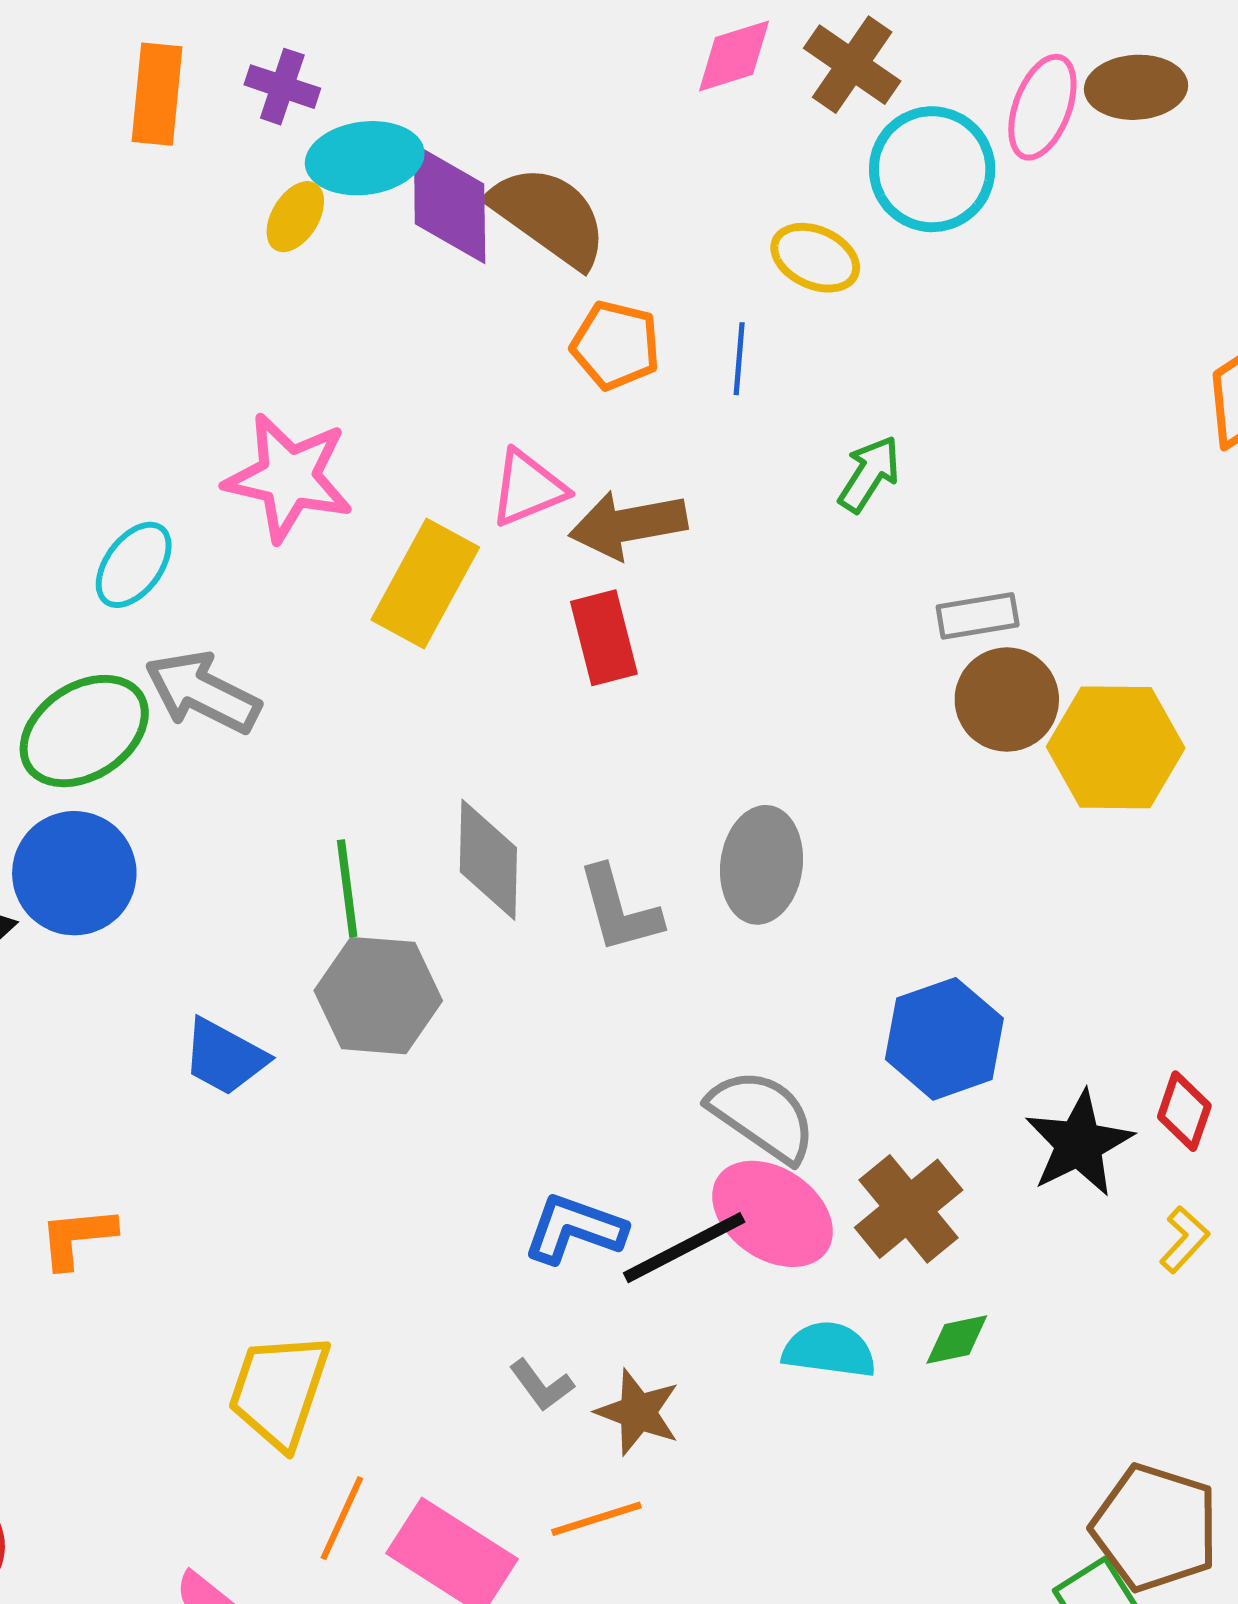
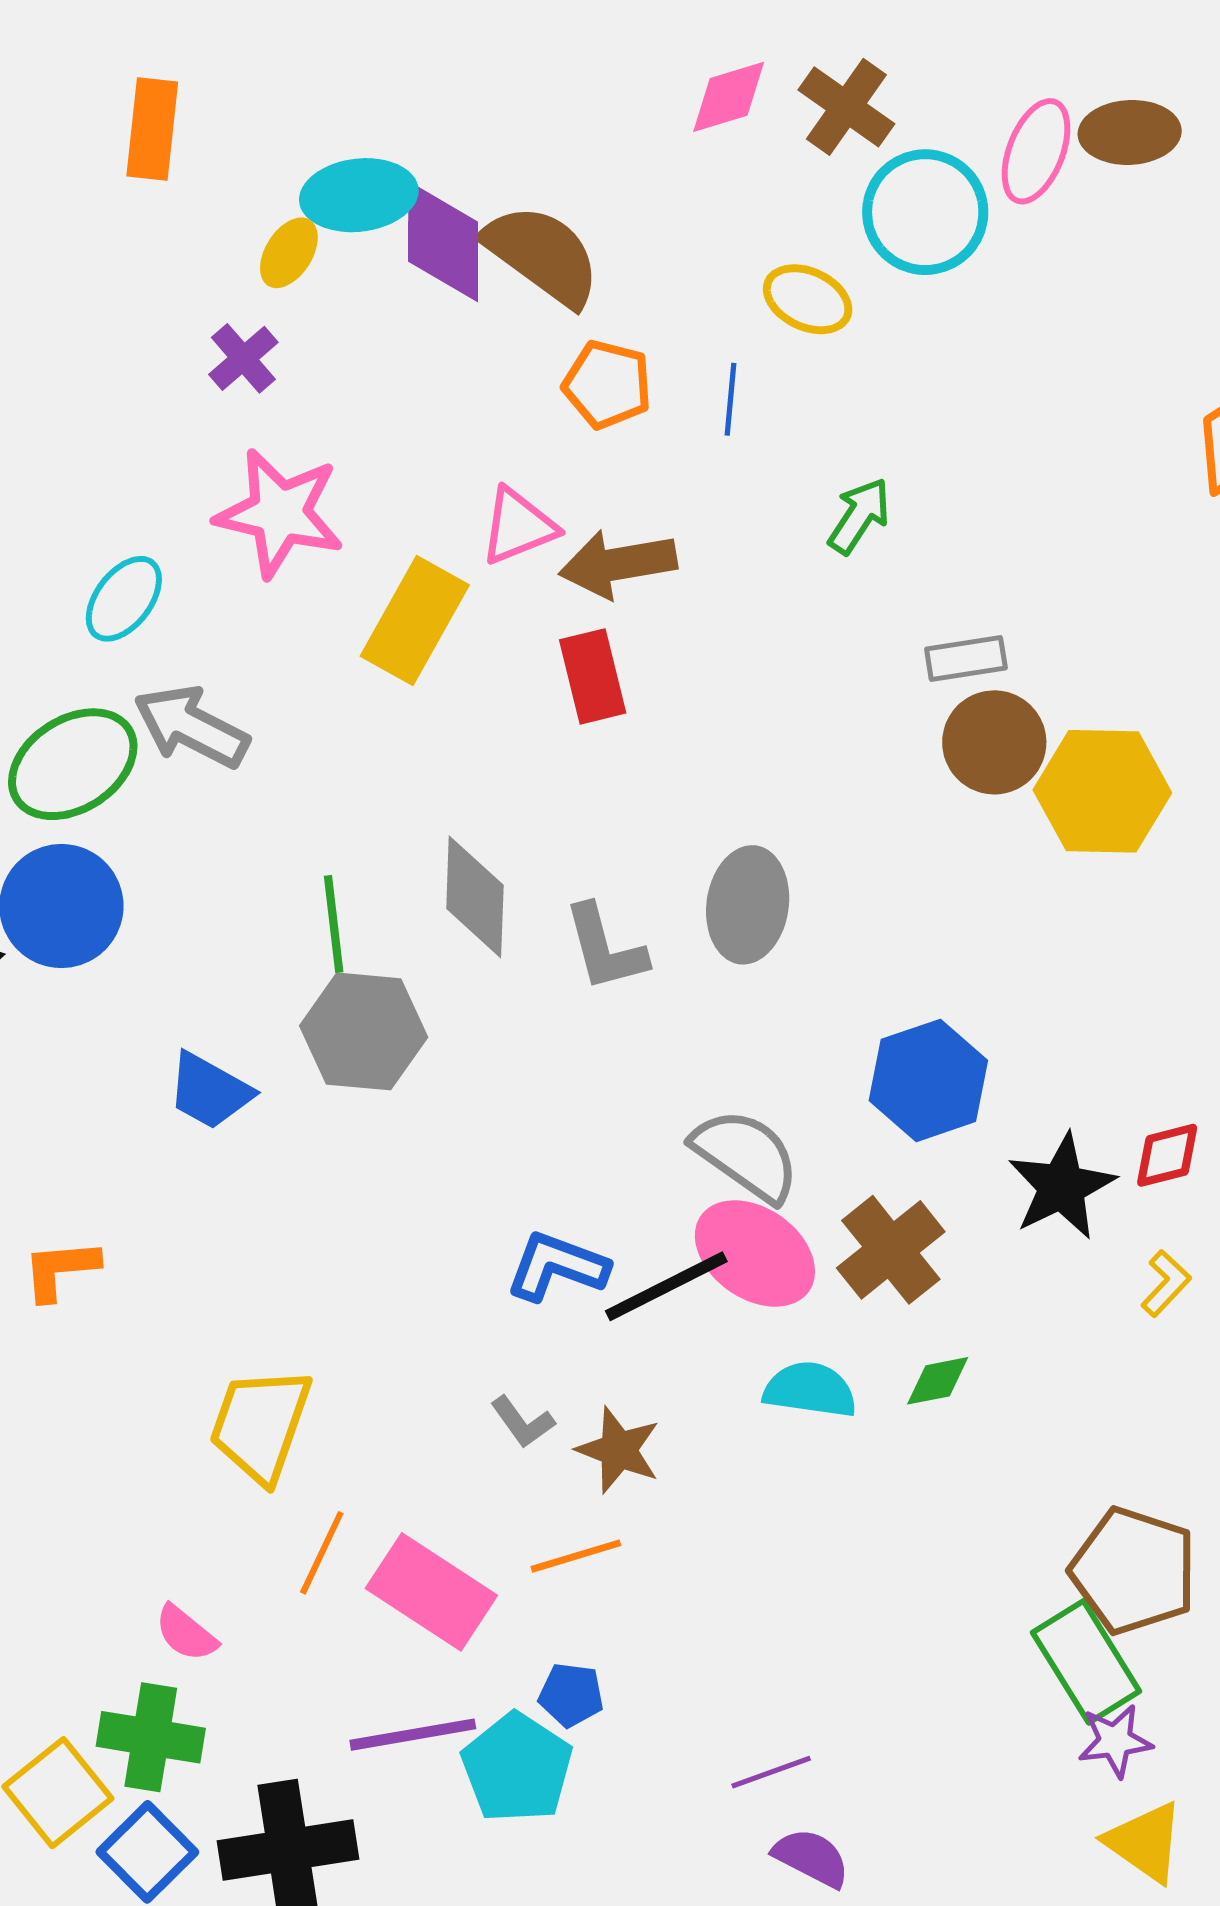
purple cross: (282, 87) -> (243, 358), moved, turned 30
red diamond: (1184, 1111) -> (1167, 1155), turned 56

